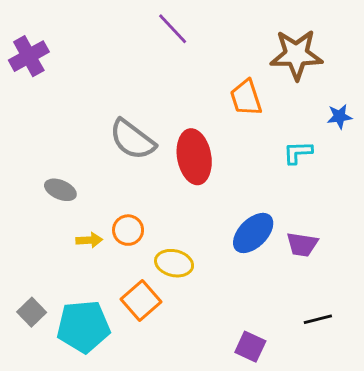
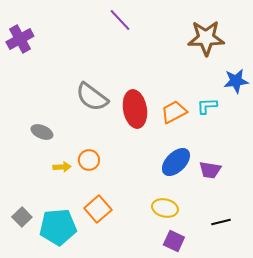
orange trapezoid: (246, 98) -> (174, 112), moved, turned 80
blue star: (339, 116) -> (236, 81), size x1.4
yellow ellipse: (174, 263) -> (165, 208), moved

